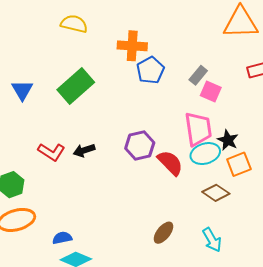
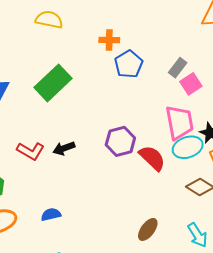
orange cross: (132, 46) -> (109, 40), size x0.7
pink square: (211, 92) -> (191, 84), turned 35
blue semicircle: (62, 238) -> (51, 214), moved

